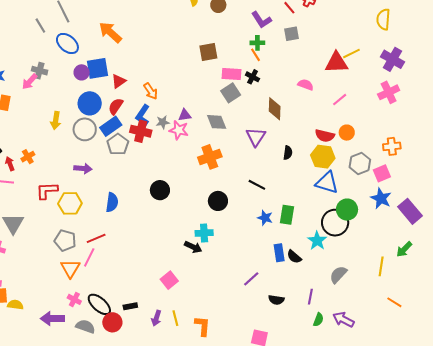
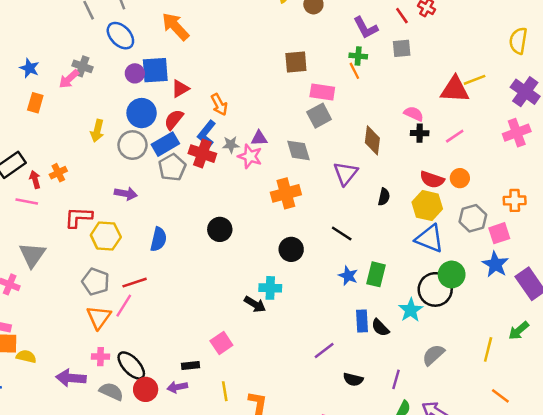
black cross: (253, 77) -> (420, 133), moved, turned -32
pink cross: (74, 299) -> (101, 357), turned -32
black rectangle: (130, 306) -> (190, 366), moved
purple arrow: (156, 318) -> (177, 387), moved, turned 56

